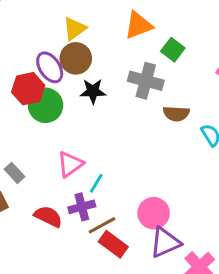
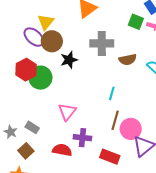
green square: (173, 50) -> (136, 22), moved
purple ellipse: (50, 67) -> (34, 37), moved
cyan line: (96, 183) -> (112, 93), moved
purple cross: (82, 207) -> (82, 138), turned 36
brown line: (102, 225) -> (115, 120), moved, turned -30

